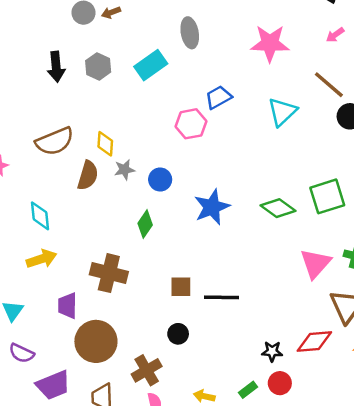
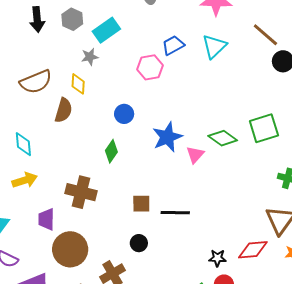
cyan rectangle: (151, 65) -> (106, 30), moved
cyan triangle: (282, 112) -> (214, 46), moved
gray star: (124, 170) -> (90, 57), moved
pink triangle: (316, 263) -> (195, 155), moved, size x0.7

